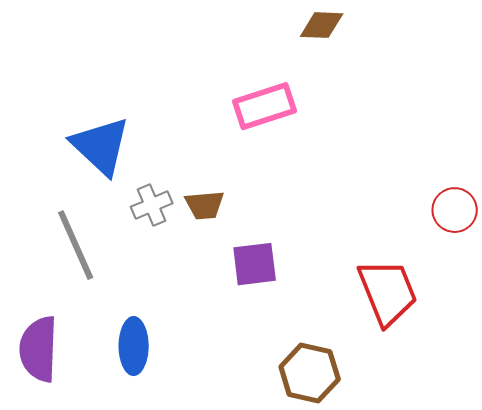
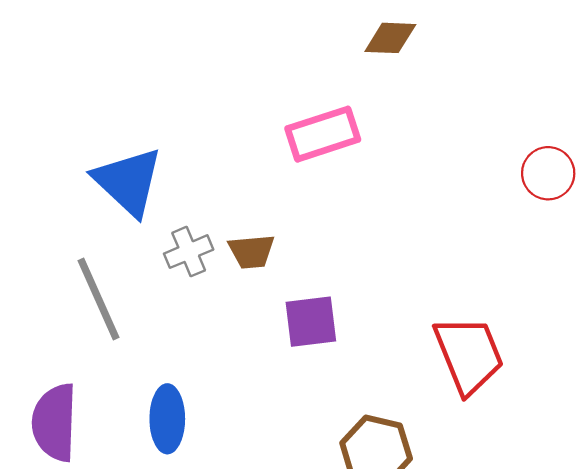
red circle: (455, 210) -> (548, 173), moved

